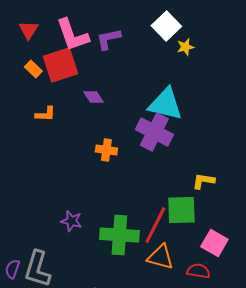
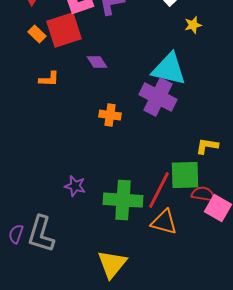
yellow star: (185, 47) -> (193, 25), moved
red semicircle: (198, 271) -> (203, 194), moved

